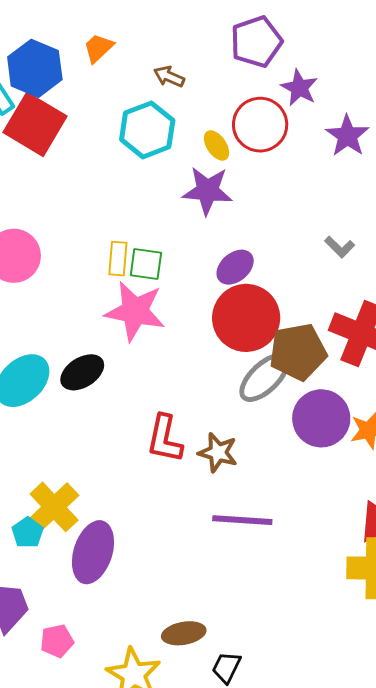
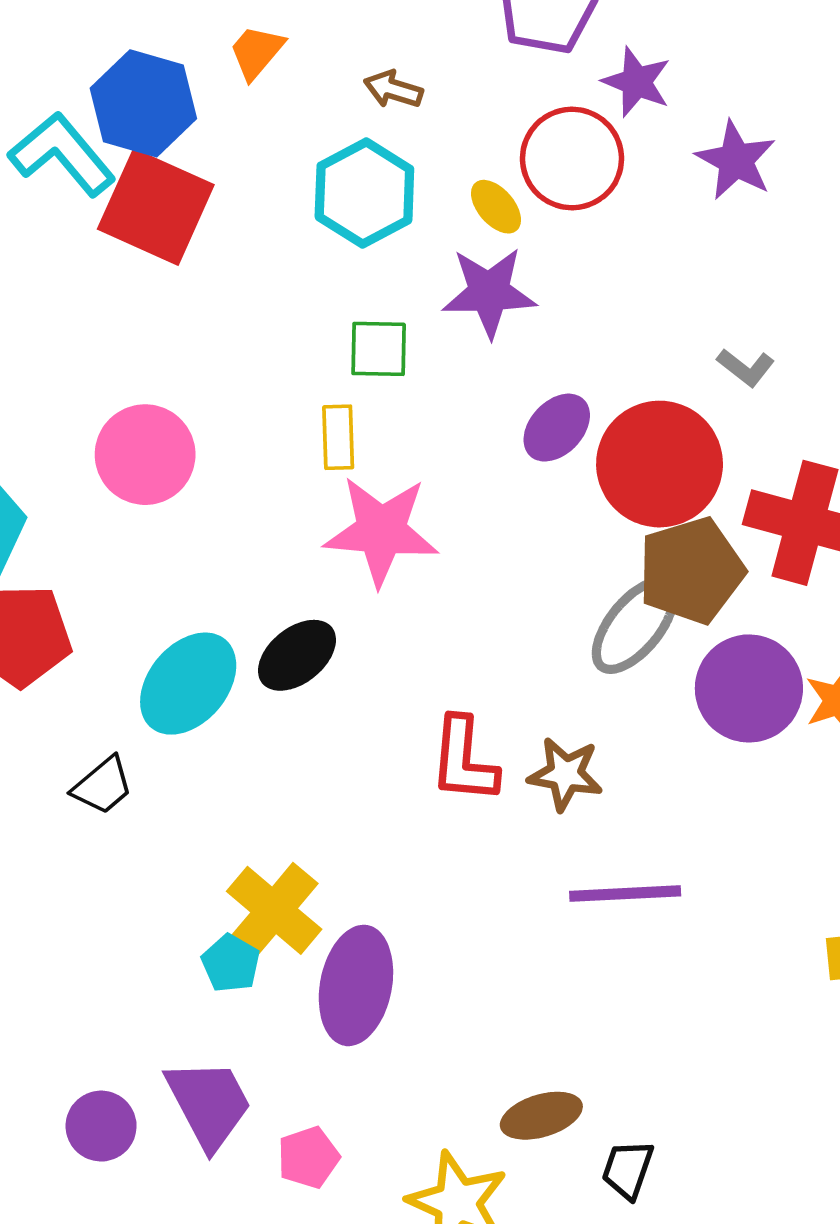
green square: (146, 264) -> (379, 349), moved
red circle: (246, 318) -> (660, 464), moved

